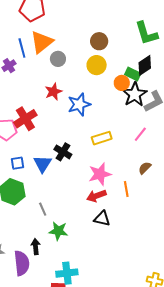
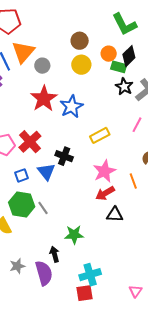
orange circle: (122, 83) -> (109, 54), moved
red star: (53, 92) -> (44, 99), size x1.5
black star: (135, 94) -> (124, 87), size x0.7
red cross: (25, 119) -> (30, 142), moved
gray line: (43, 209) -> (43, 208), moved

